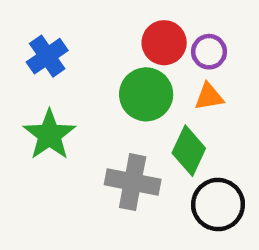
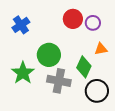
green circle: (146, 94) -> (49, 55), moved
orange triangle: (209, 97) -> (101, 49), moved
green star: (49, 135) -> (23, 73), moved

